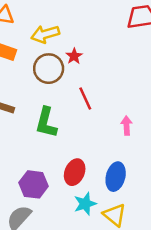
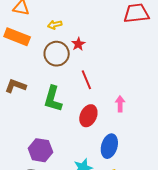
yellow arrow: (45, 34) -> (55, 25), size x0.6
red ellipse: (75, 172) -> (88, 116), moved

